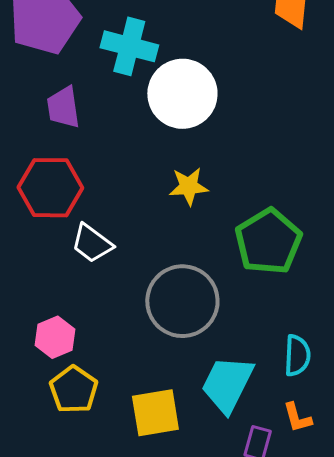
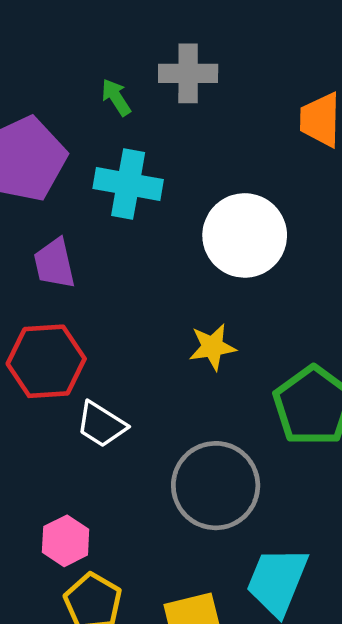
white circle: (182, 94) -> (245, 235), moved

